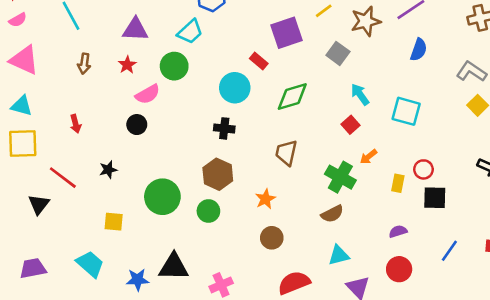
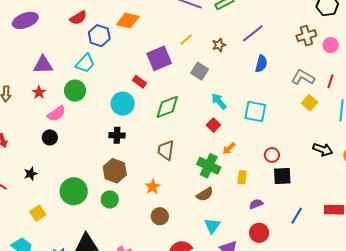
brown star: (366, 21) -> (219, 45), size x0.6
yellow rectangle: (398, 183) -> (242, 177), moved
yellow square: (114, 222) -> (38, 213), turned -35
cyan triangle: (339, 255) -> (212, 226), turned -36

